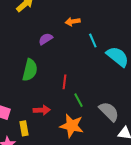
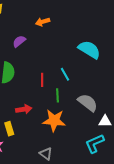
cyan line: (93, 40) -> (65, 74), moved
green line: (78, 100) -> (57, 95), turned 32

